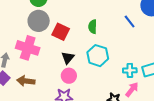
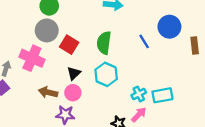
green semicircle: (93, 27) -> (104, 43), size x1.5
cyan cross: (130, 70) -> (139, 94), turned -32
brown arrow: (26, 81) -> (48, 92), moved

